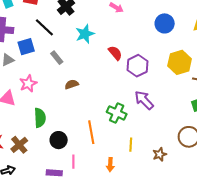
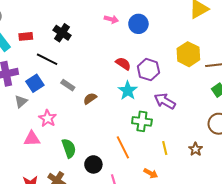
blue circle: (165, 23) -> (138, 24), moved
cyan star: (85, 34) -> (128, 91), moved
brown semicircle: (72, 84) -> (90, 99), moved
orange arrow: (110, 165) -> (151, 173), turned -48

